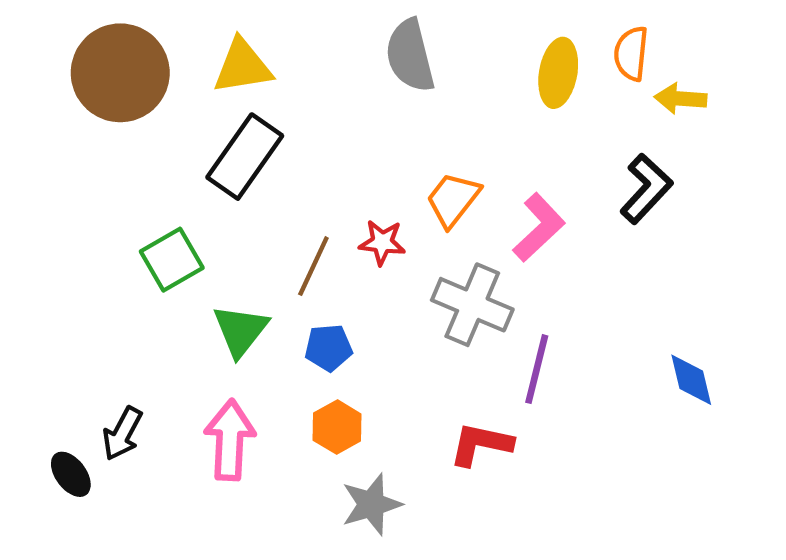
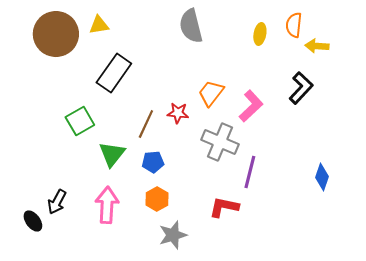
yellow triangle: (243, 66) -> (99, 25), moved, size x0.7
yellow ellipse: (558, 73) -> (260, 34), size x0.7
blue diamond: (691, 380) -> (322, 177), turned 32

